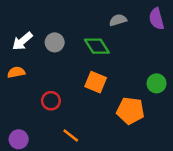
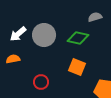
gray circle: (55, 42) -> (44, 35), size x1.5
green diamond: (97, 46) -> (78, 38), turned -45

